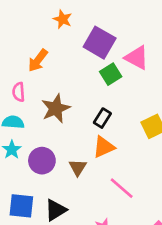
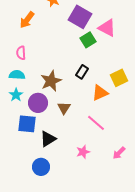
orange arrow: (38, 60) -> (27, 20), moved
brown star: (56, 108) -> (51, 81), moved
orange triangle: (104, 147) -> (100, 93), moved
blue square: (21, 206) -> (27, 124), moved

